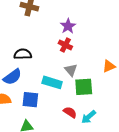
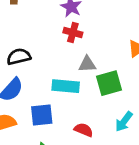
gray triangle: (71, 70) -> (87, 64), turned -40
red semicircle: (70, 112) -> (84, 130), moved

